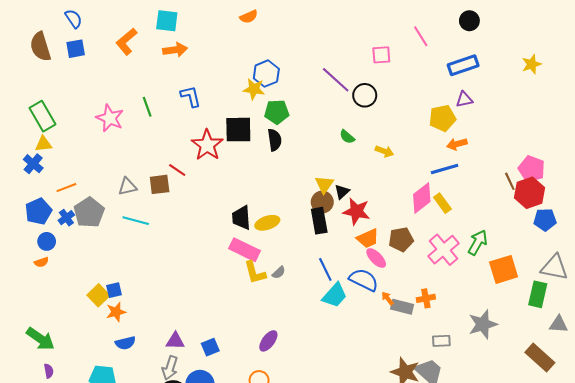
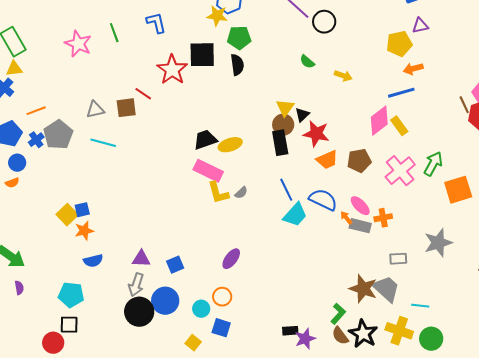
black trapezoid: (241, 218) -> (205, 140), turned 75
pink ellipse: (376, 258) -> (360, 206), moved

